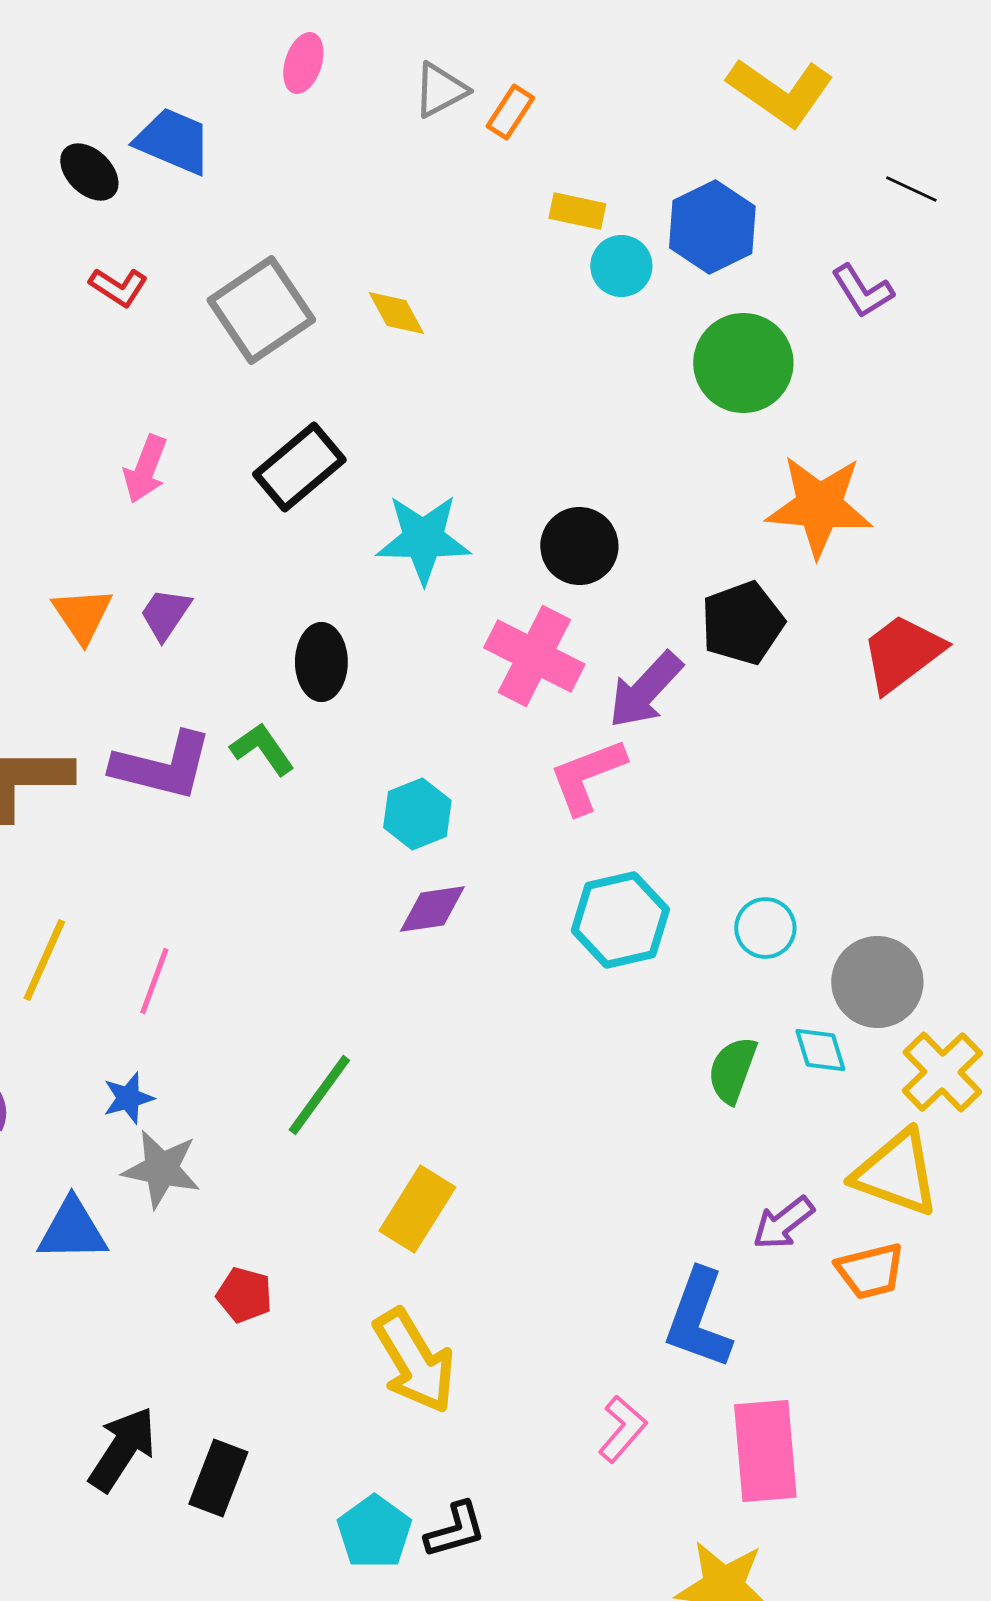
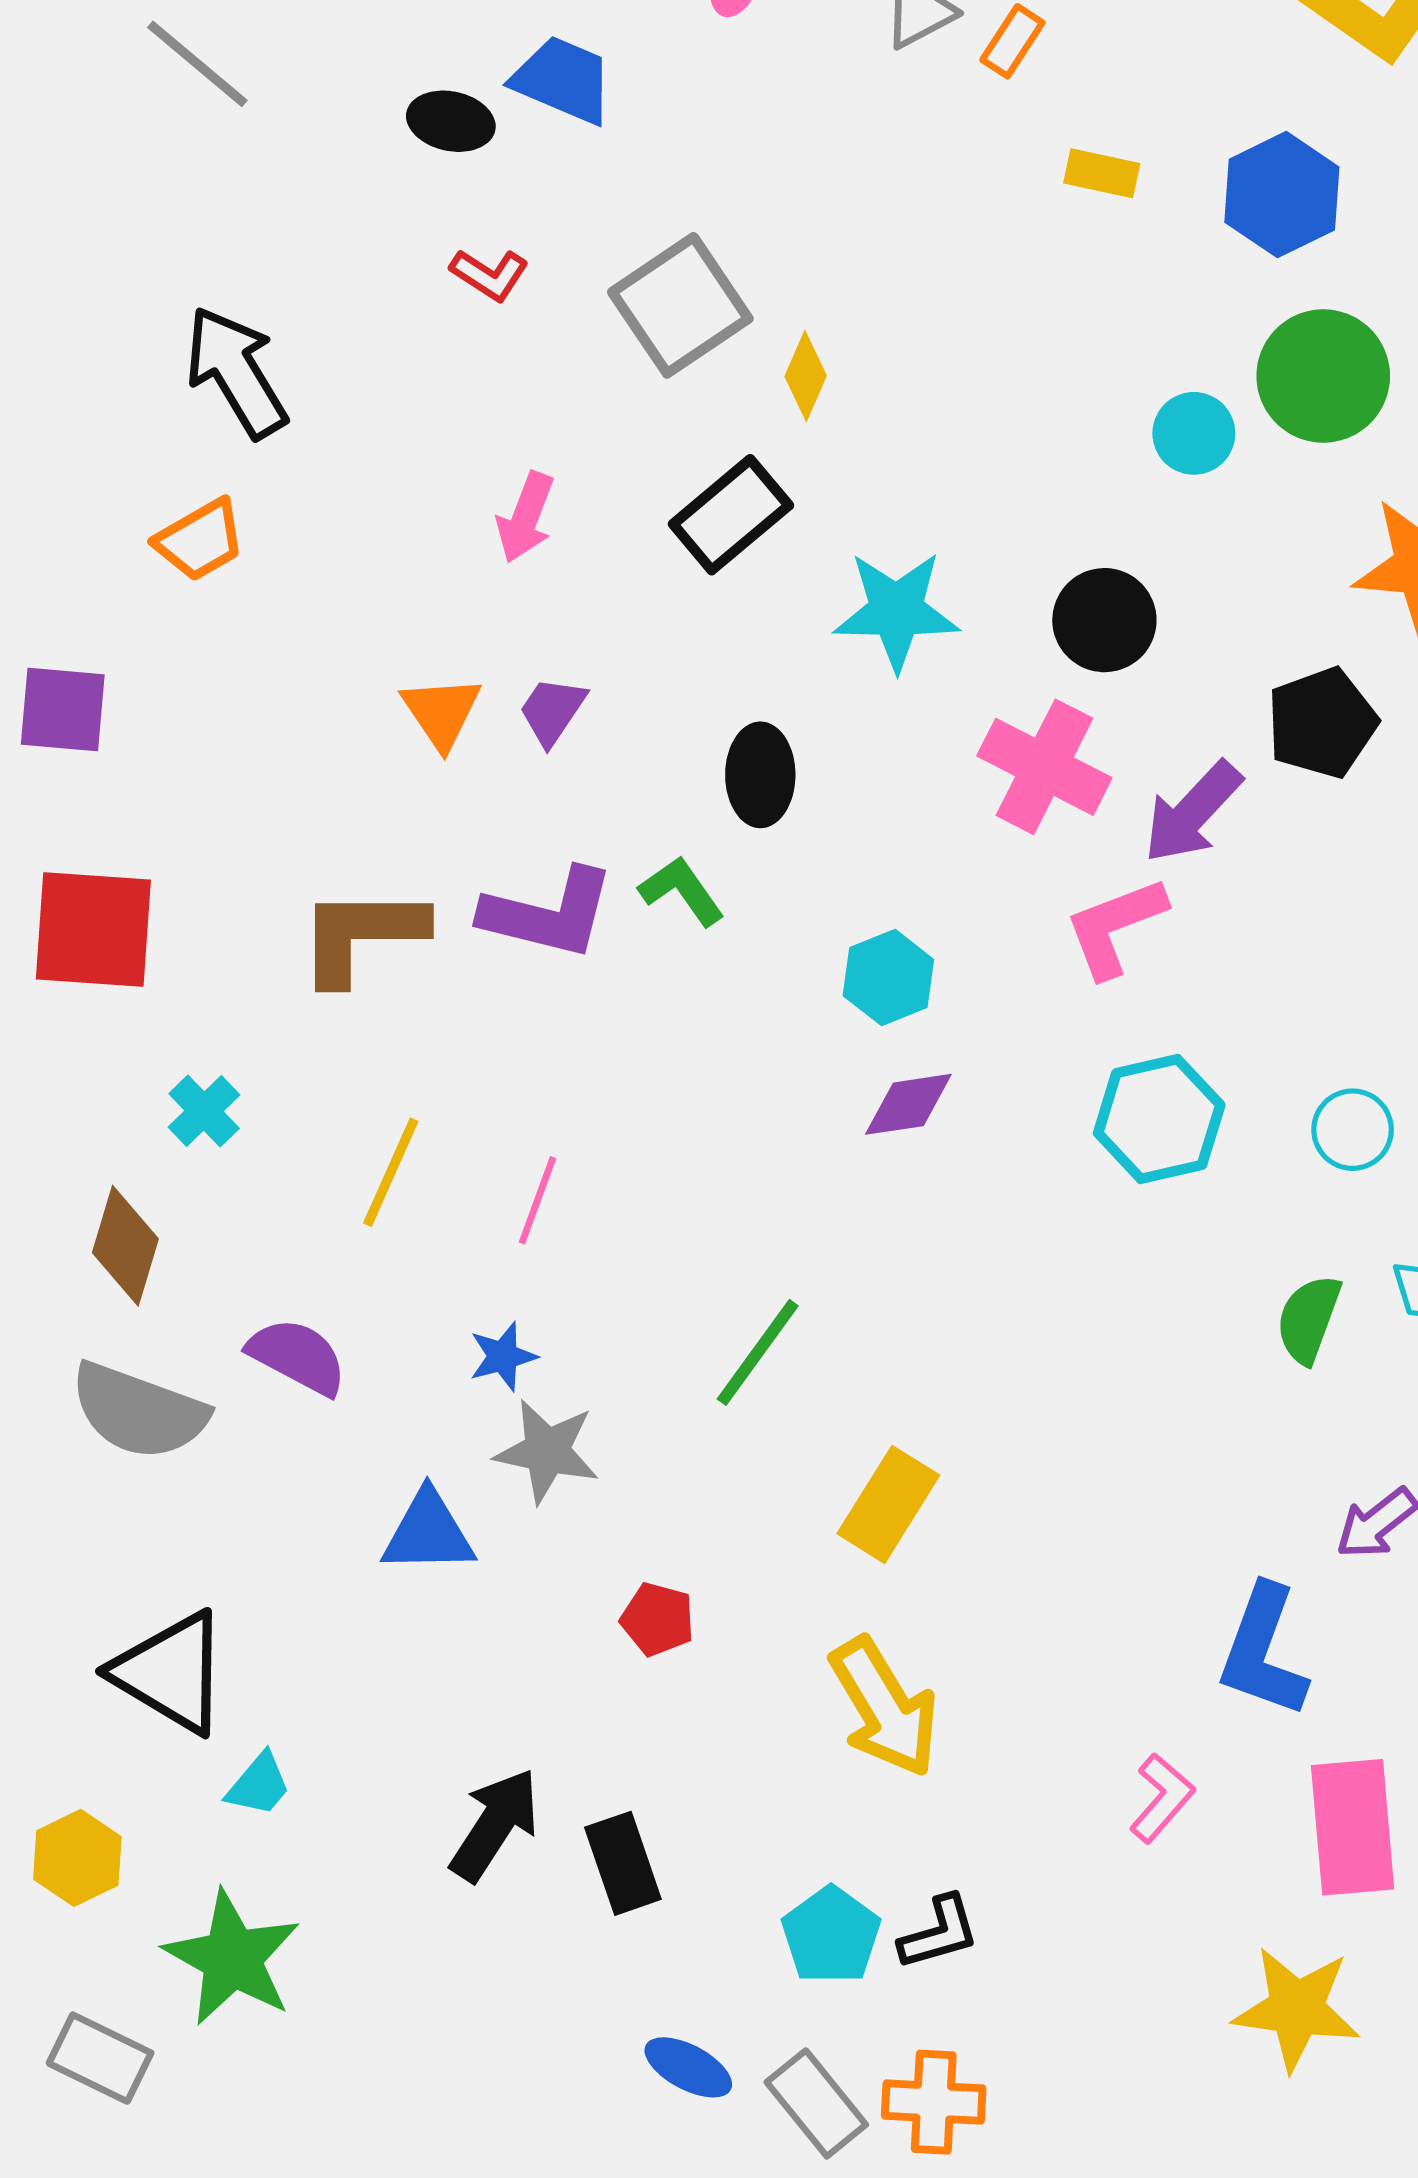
black ellipse: (89, 172) -> (451, 121), turned -32
cyan circle: (621, 266) -> (1194, 433), moved
yellow diamond: (396, 313) -> (806, 376), moved, turned 52
black rectangle: (218, 1478) -> (623, 1863), turned -40

